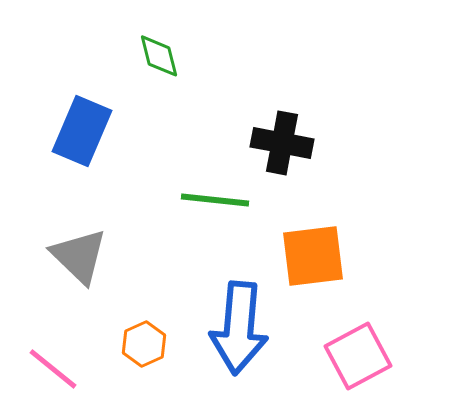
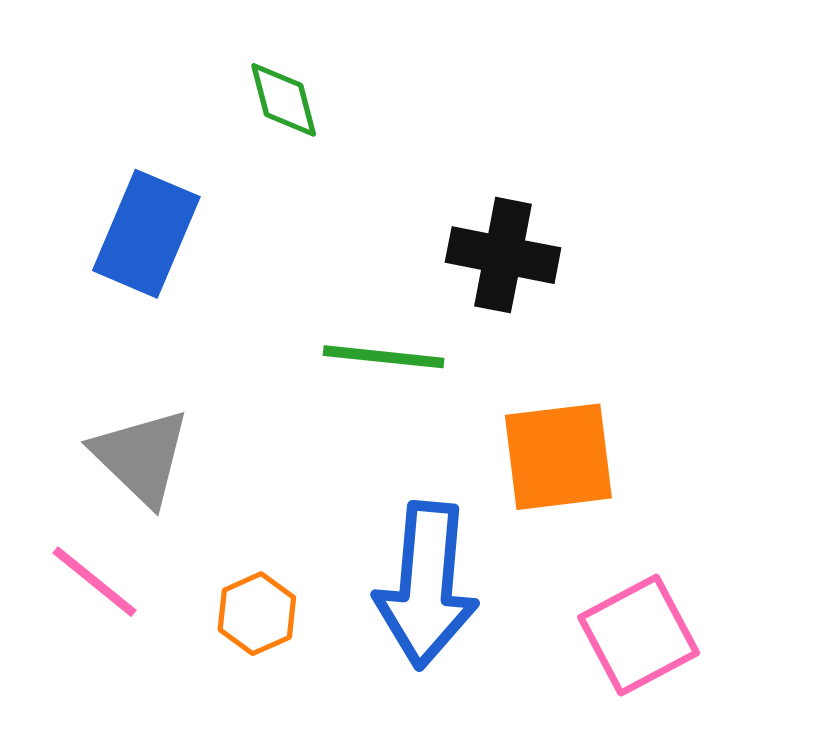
pink line: (53, 369) -> (95, 582), moved

